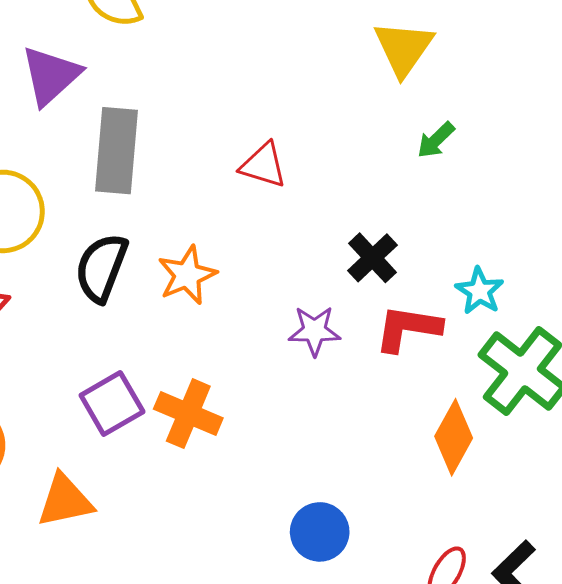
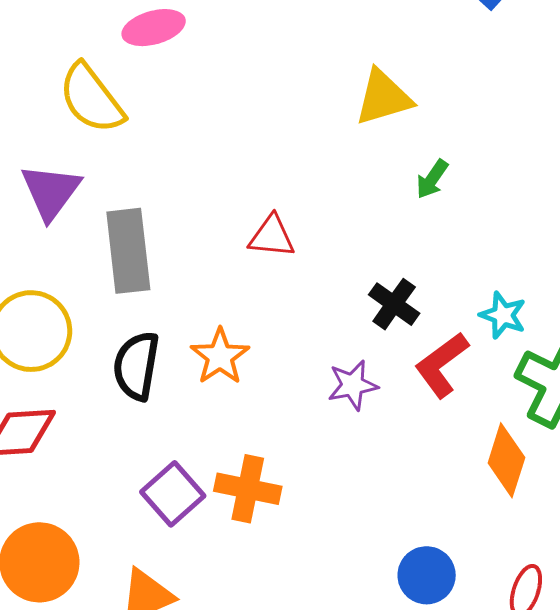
yellow triangle: (404, 48) -> (383, 97), turned 50
red L-shape: (408, 328) -> (442, 365), turned -34
blue circle: (320, 532) -> (427, 575), moved

